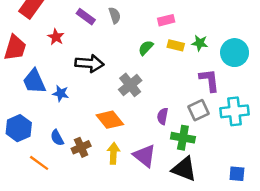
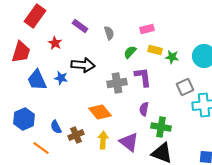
gray semicircle: (115, 15) -> (109, 33), moved
green star: (200, 43) -> (172, 57), moved
purple L-shape: (209, 80) -> (143, 77), moved
gray cross: (130, 85) -> (117, 83), turned 30
blue star: (61, 93) -> (61, 78), moved
gray square: (199, 110) -> (185, 87), moved

